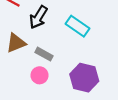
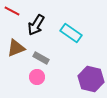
purple hexagon: (84, 78) -> (91, 79), moved

